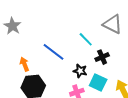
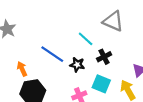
black star: (80, 71) -> (77, 65), moved

